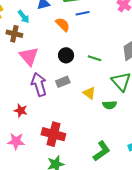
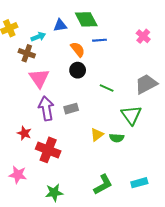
cyan arrow: (24, 17) -> (38, 37), turned -80
black circle: (66, 55) -> (78, 70), moved
yellow triangle: (89, 93) -> (97, 135), moved, turned 40
red cross: (53, 134) -> (48, 150), moved
pink star: (16, 141) -> (18, 175), moved

